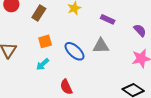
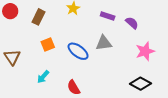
purple semicircle: (140, 30) -> (132, 23), moved
cyan arrow: (43, 64) -> (43, 77), moved

